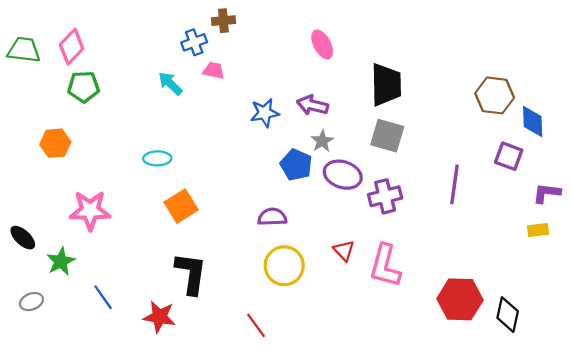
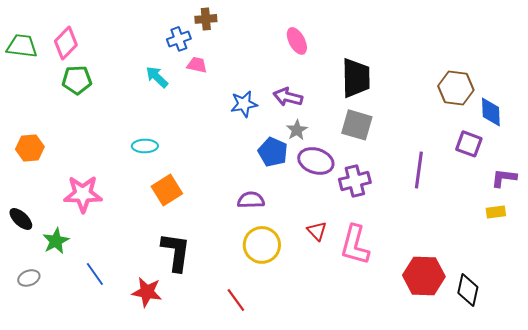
orange hexagon: (55, 143) -> (30, 148), moved

